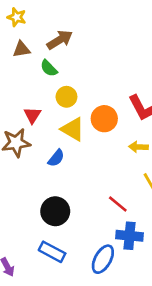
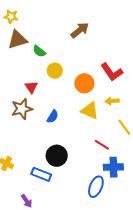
brown arrow: (60, 40) -> (80, 30), moved
brown triangle: (22, 49) -> (17, 40), size x1.5
yellow triangle: (73, 129) -> (90, 110), moved
blue rectangle: (52, 252) -> (41, 174), moved

